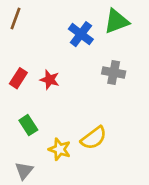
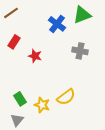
brown line: (15, 18) -> (11, 13), turned 35
red rectangle: (18, 78) -> (14, 42), moved
green rectangle: (28, 125) -> (20, 99), moved

